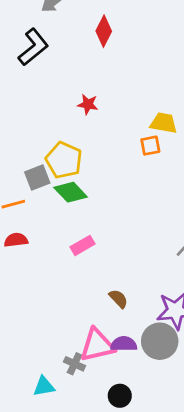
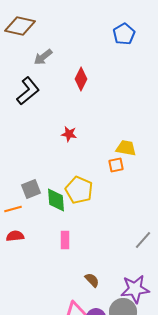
yellow pentagon: (64, 160) -> (79, 190), moved
green diamond: (71, 192) -> (56, 200), turned 40
pink rectangle: (82, 245) -> (65, 240), turned -60

